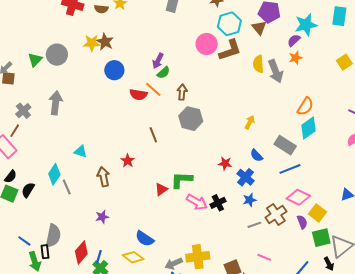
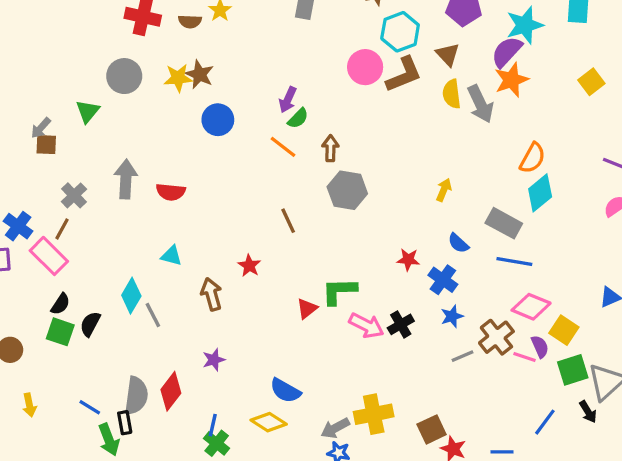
brown triangle: (259, 28) -> (448, 54), moved
purple semicircle: (294, 40) -> (507, 52), size x1.5
gray circle: (57, 55) -> (124, 76), moved
orange star: (296, 58) -> (511, 80), size x1.5
red semicircle: (138, 95) -> (171, 192), moved
blue line: (290, 169) -> (514, 261), turned 35
red diamond: (81, 252) -> (171, 391), moved
pink line: (264, 257) -> (525, 357), moved

